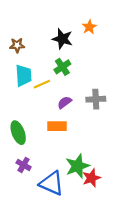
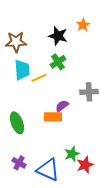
brown star: (17, 45) -> (16, 42), size x1.5
purple semicircle: (65, 102) -> (62, 106), moved
purple cross: (24, 165) -> (19, 163), moved
green star: (77, 166) -> (72, 154), size x0.7

